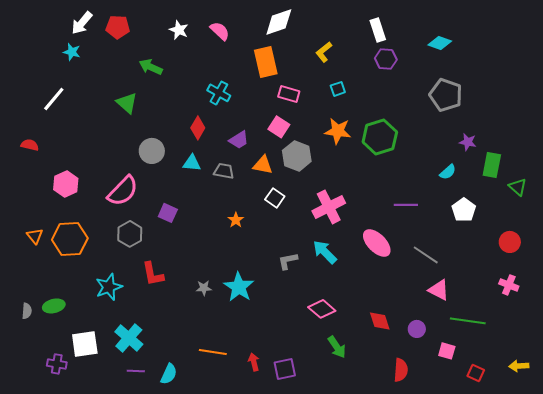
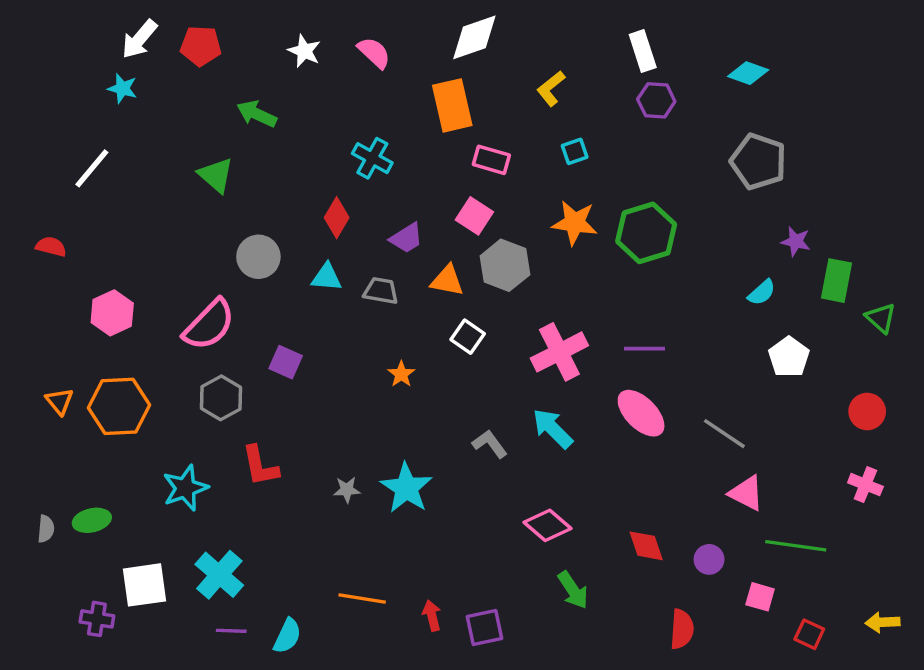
purple line: (406, 205) -> (644, 349), moved
gray L-shape: (288, 261) -> (490, 444), turned 65

